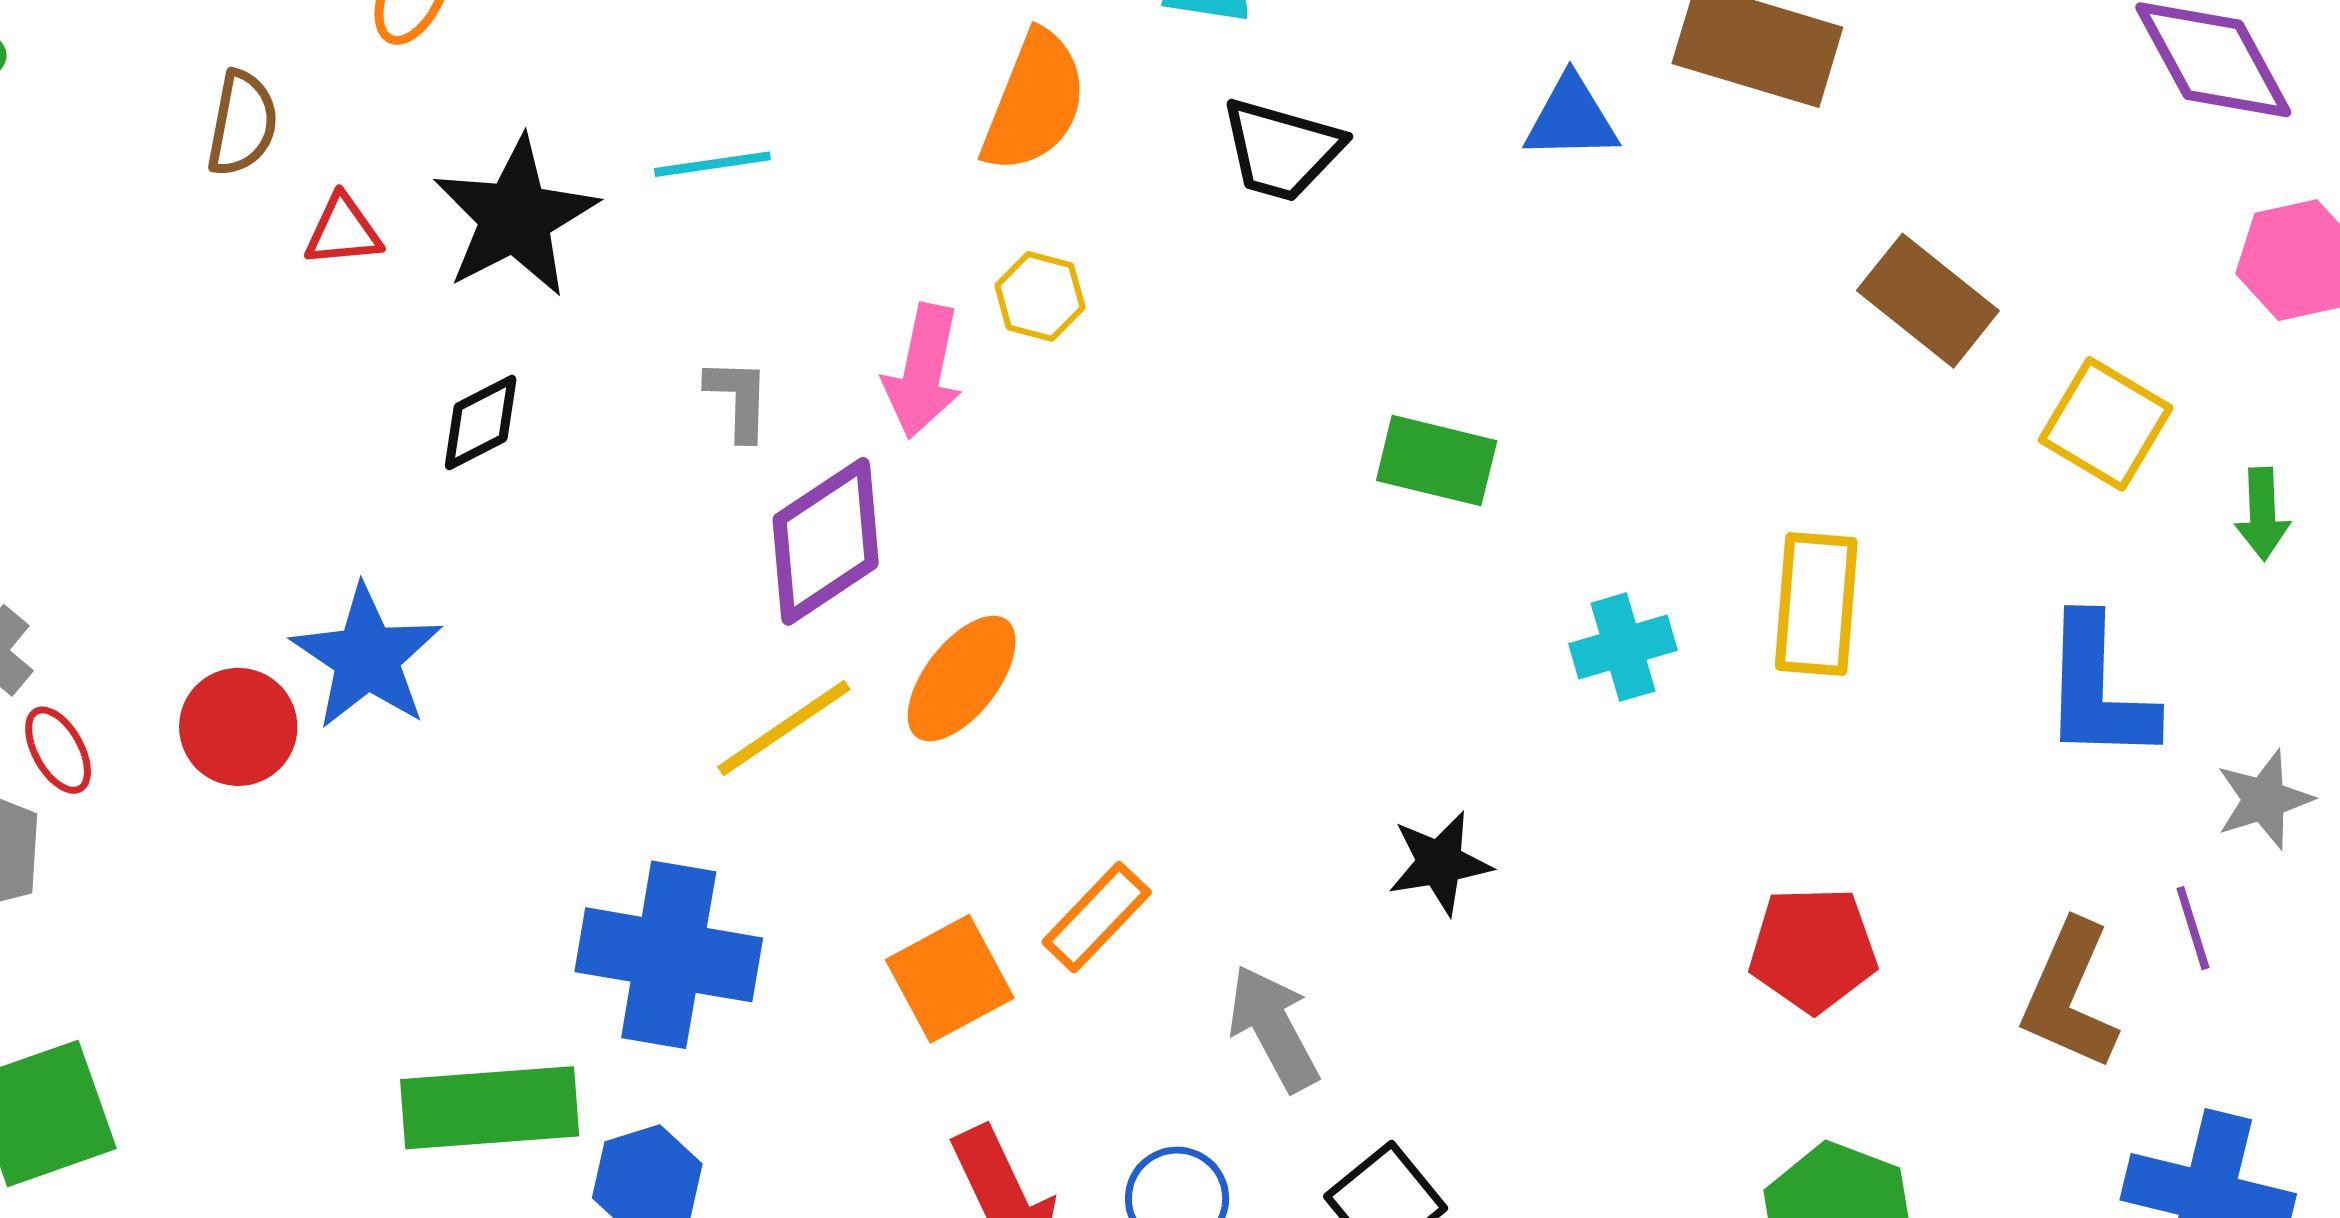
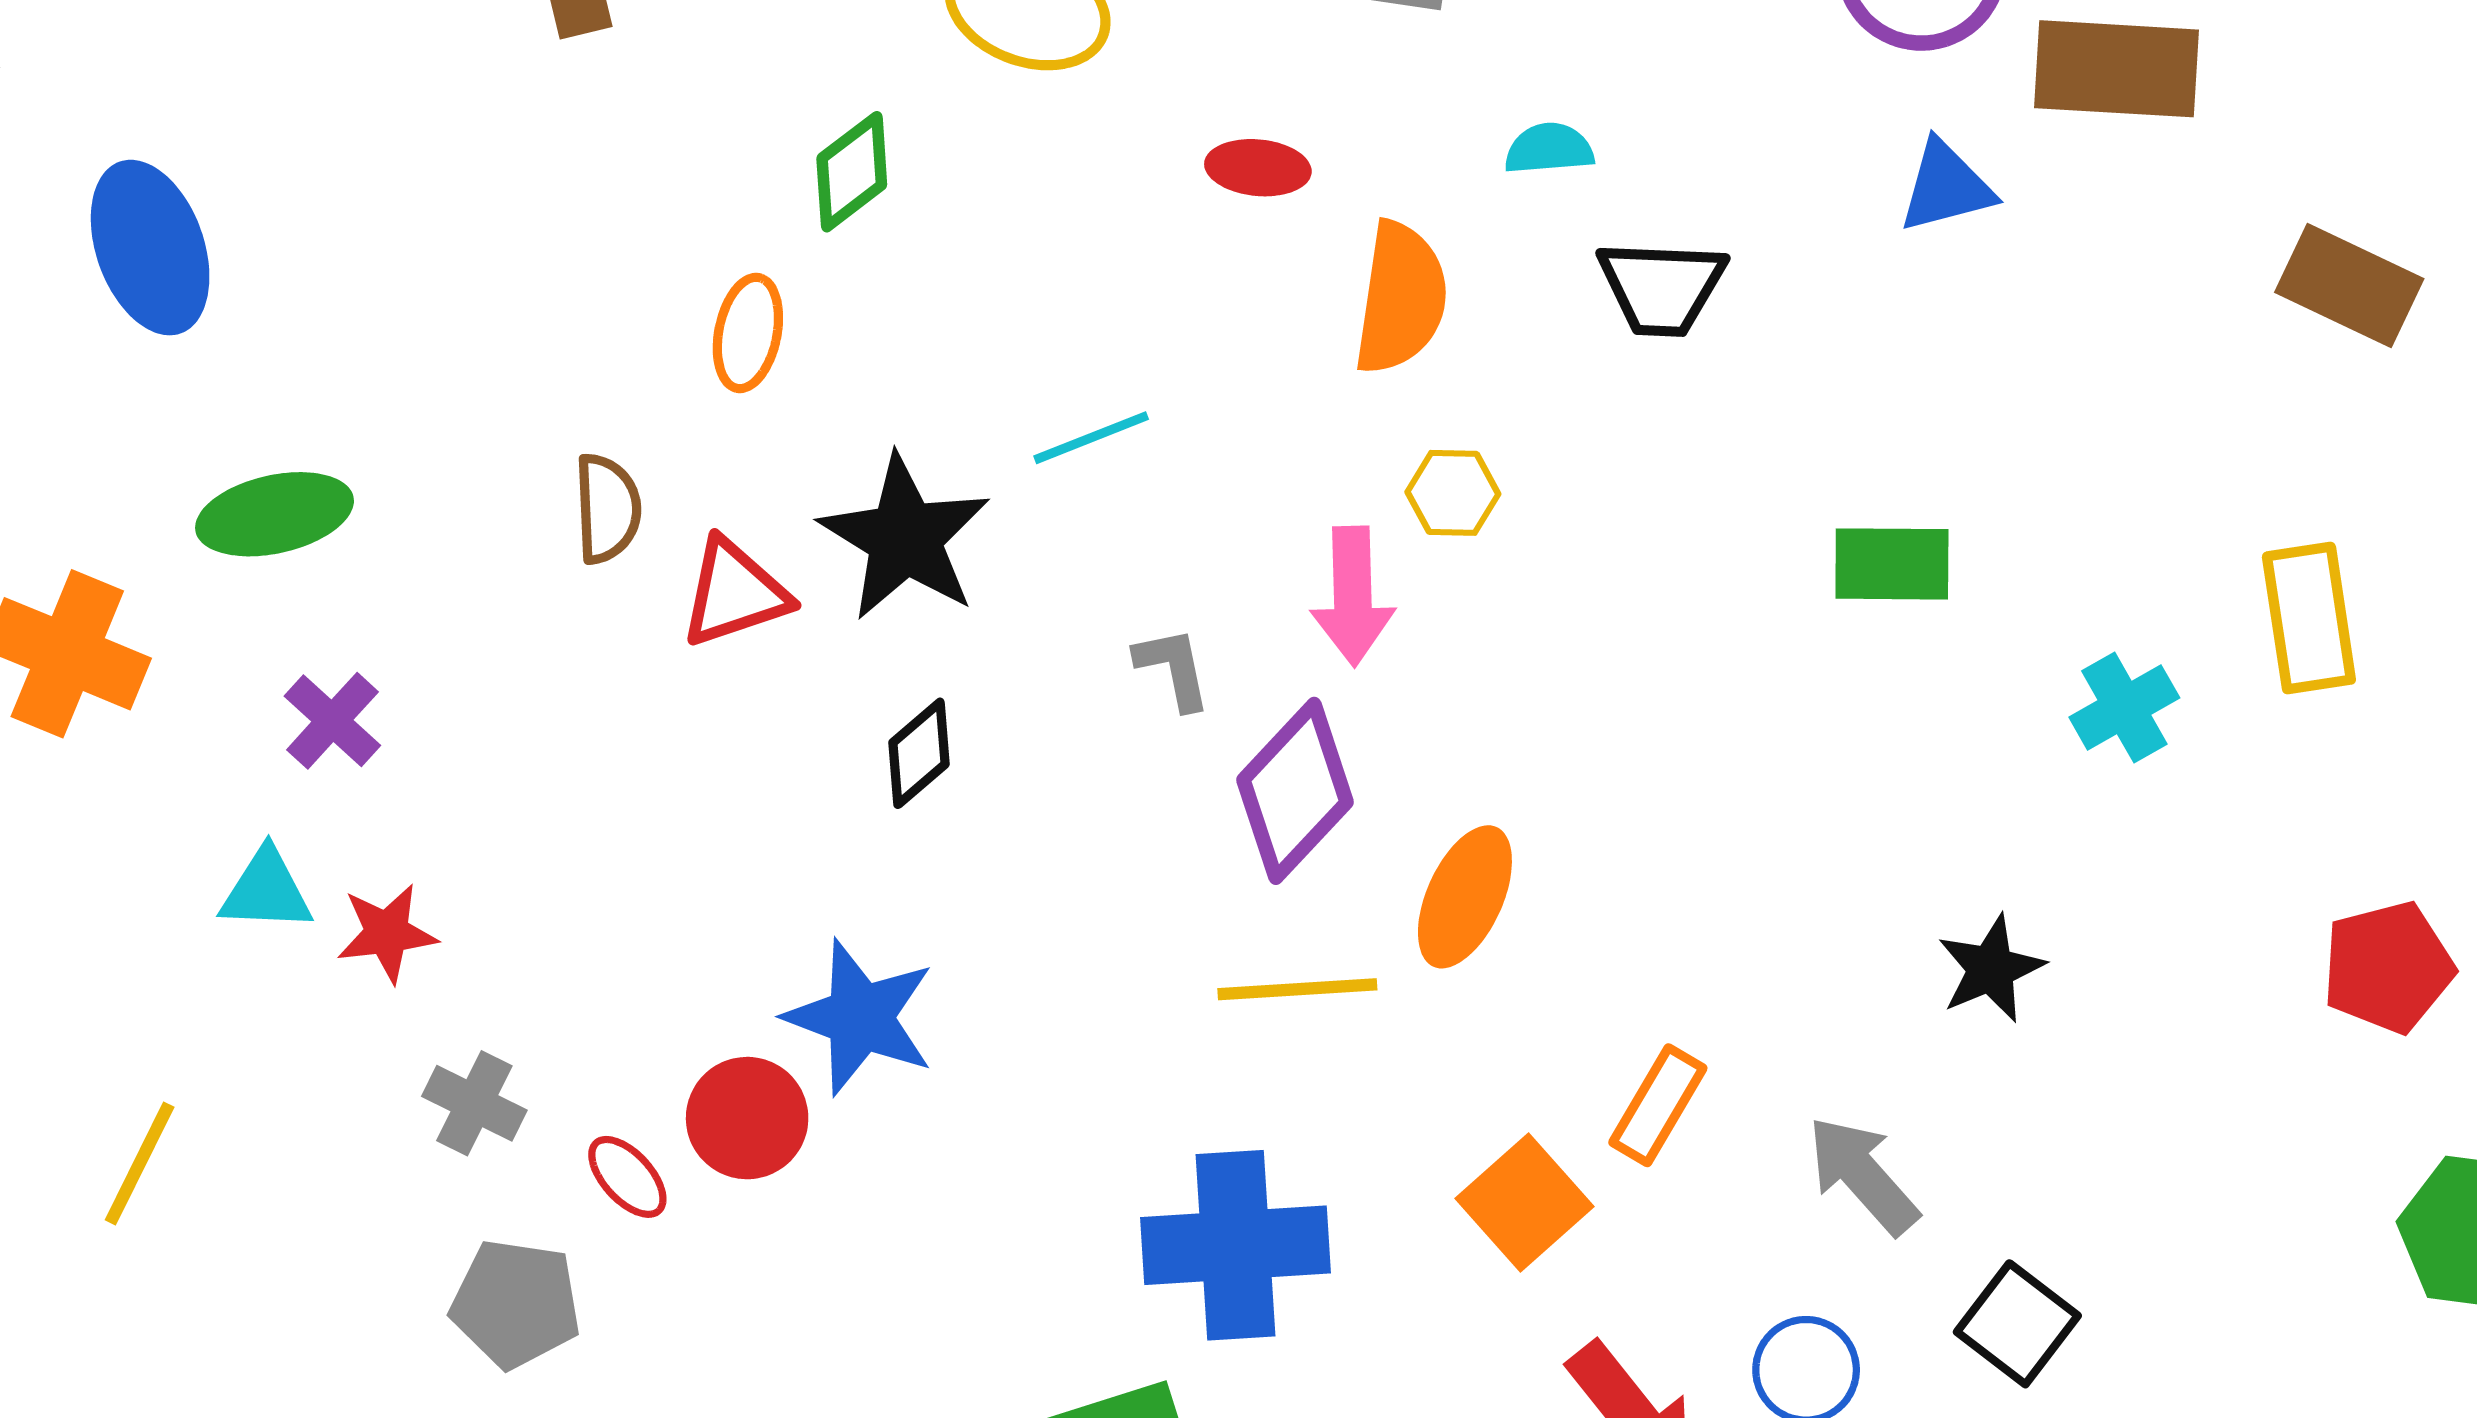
red triangle: (343, 231) -> (734, 593), size x1.4
yellow line: (784, 728) -> (1297, 989), turned 44
red ellipse: (58, 750) -> (627, 1177), moved

